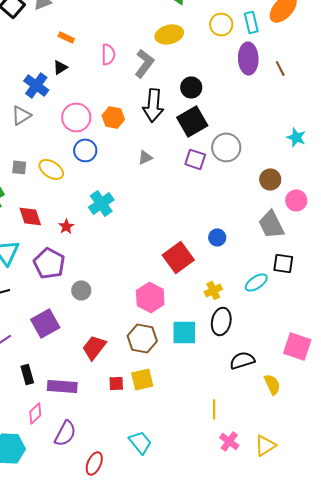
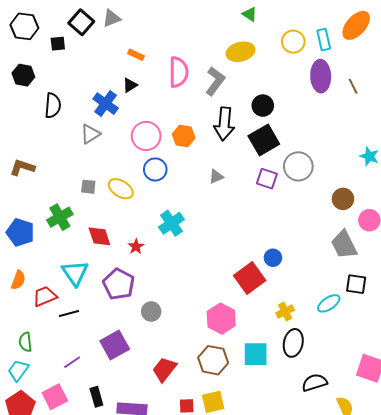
pink semicircle: (108, 54) -> (179, 72), size x1.4
blue circle: (217, 237) -> (273, 258), moved

